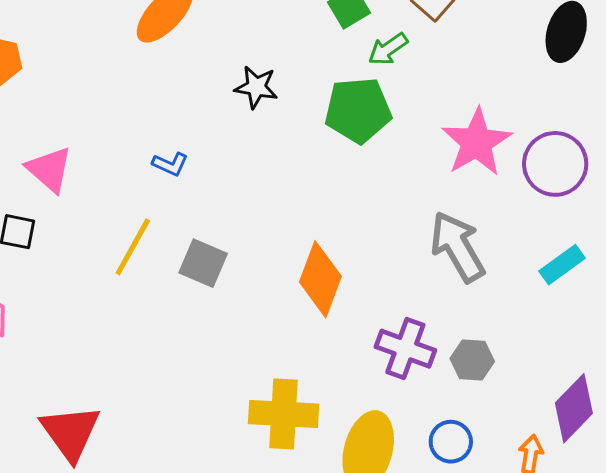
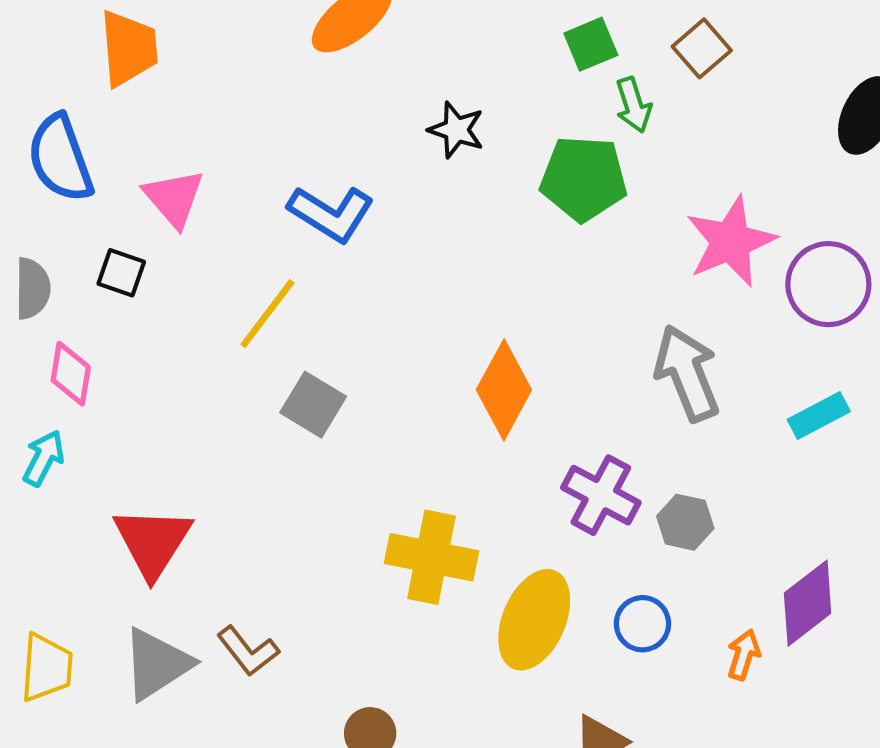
green arrow: (388, 49) -> (633, 105), turned -81
blue L-shape: (170, 164) -> (331, 214), size x1.8
gray square: (203, 263) -> (313, 405), moved

